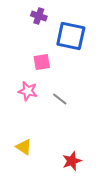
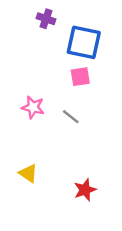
pink square: (42, 62) -> (80, 77), moved

